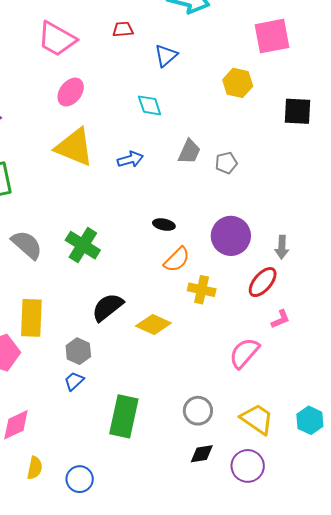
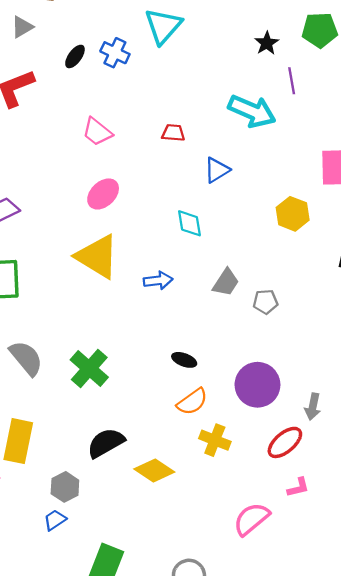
pink trapezoid: (57, 39) -> (97, 132), size x0.7

